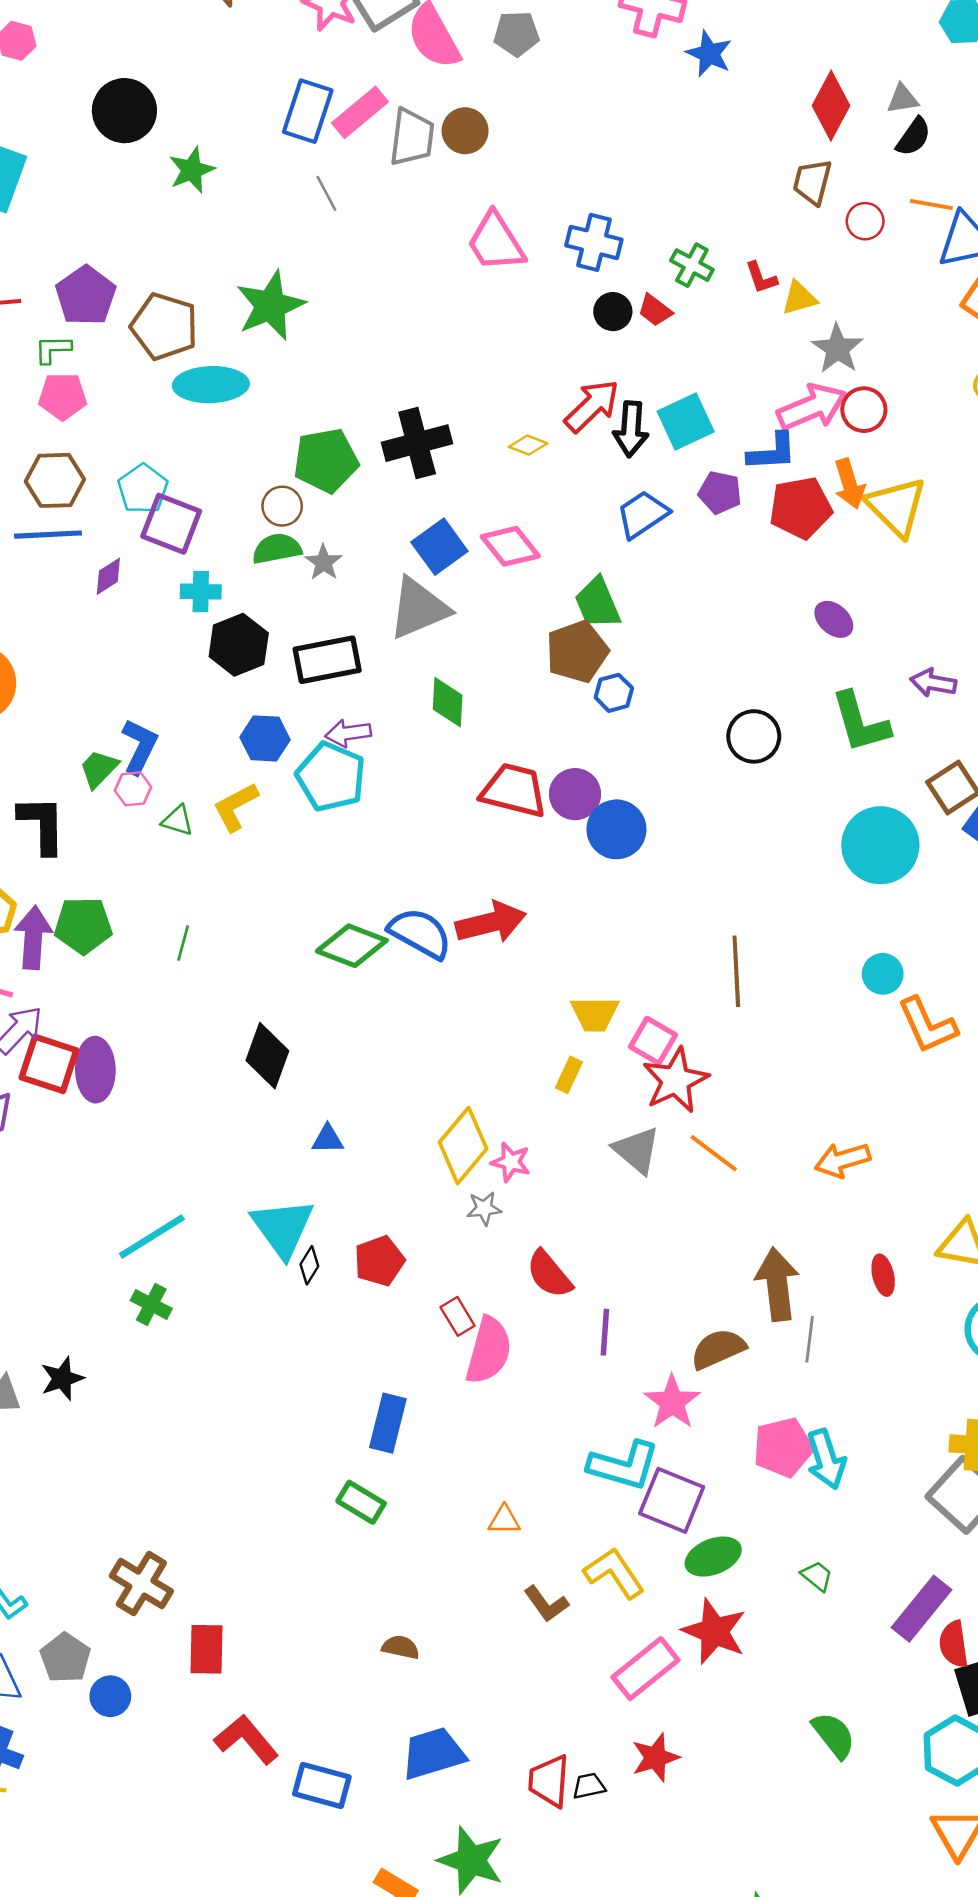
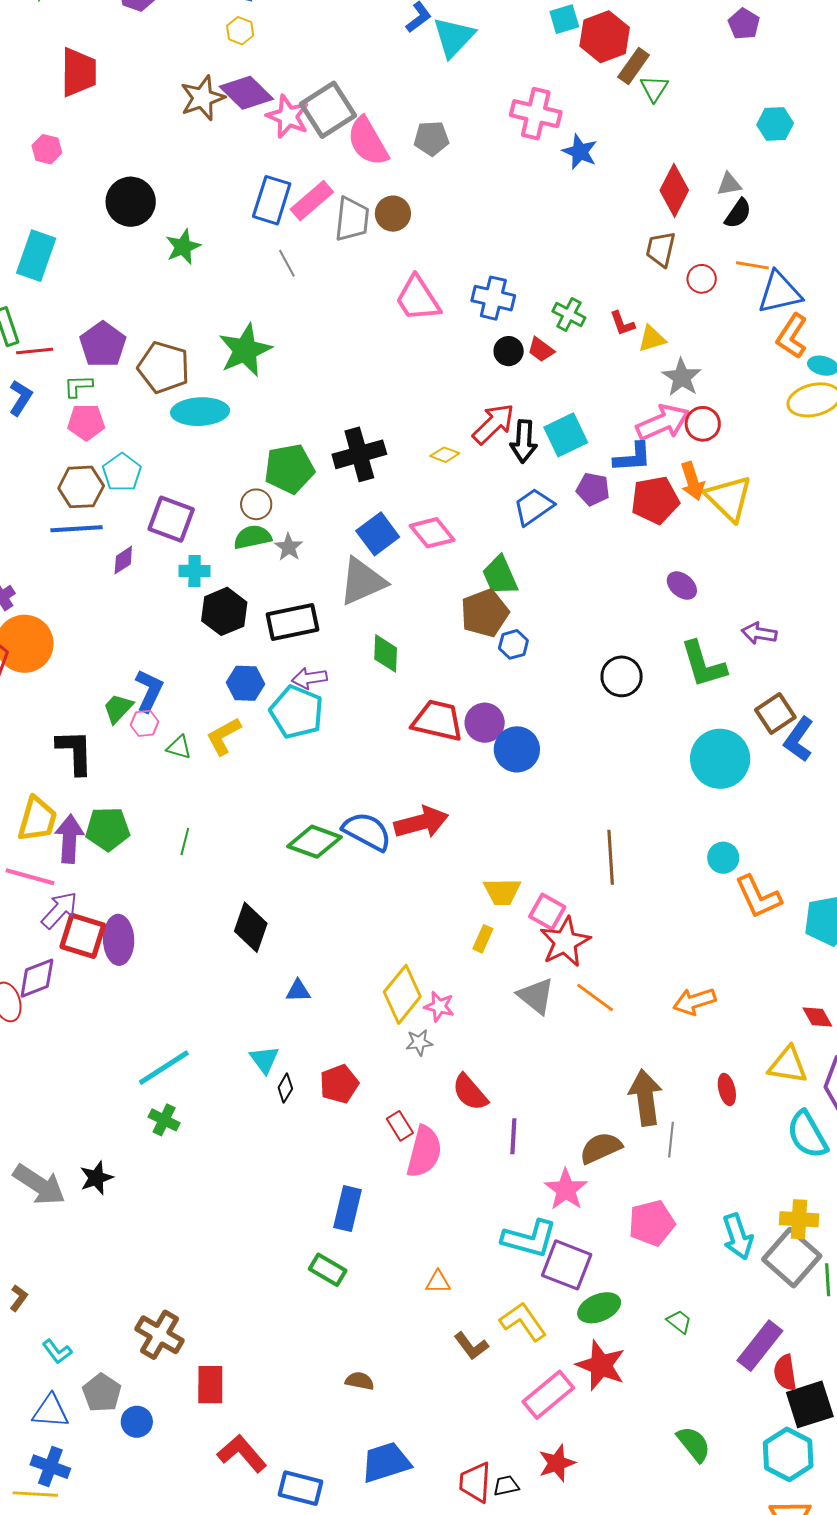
cyan pentagon: (143, 489) -> (122, 472), moved
cyan triangle: (283, 1228) -> (264, 1060), size x0.6
cyan arrow: (826, 1459) -> (738, 1237), moved

